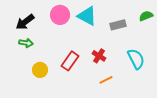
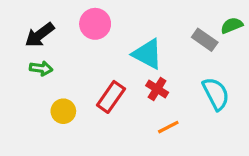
cyan triangle: (87, 16) -> (148, 54), moved
gray rectangle: (118, 25) -> (205, 40), moved, turned 49

